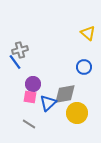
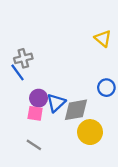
blue circle: (84, 67) -> (106, 88), moved
blue triangle: (48, 103) -> (56, 103), moved

